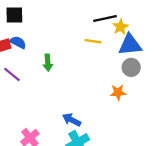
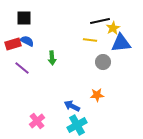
gray circle: (131, 67) -> (103, 62), moved
orange star: (118, 92) -> (97, 95), moved

